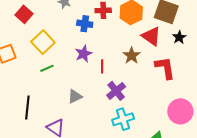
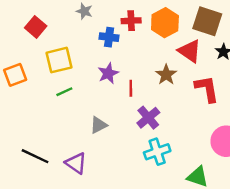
yellow square: (43, 42) -> (59, 60), turned 30
black line: (27, 108) -> (35, 156), moved, turned -70

